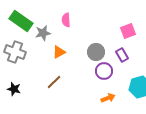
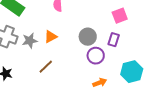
gray star: (43, 33) -> (30, 41), moved
purple rectangle: (122, 55) -> (114, 40), turned 48

